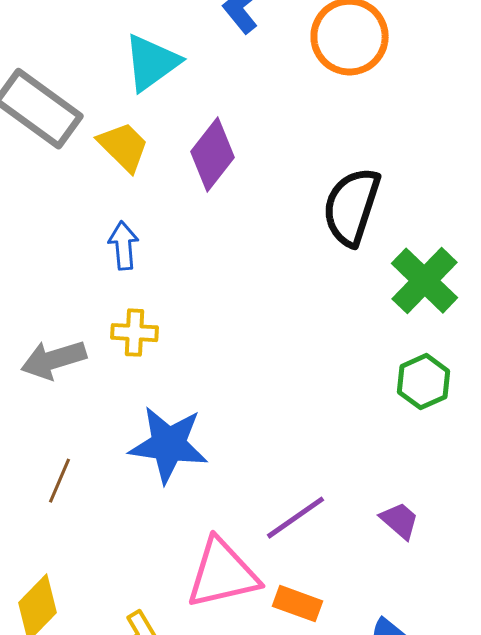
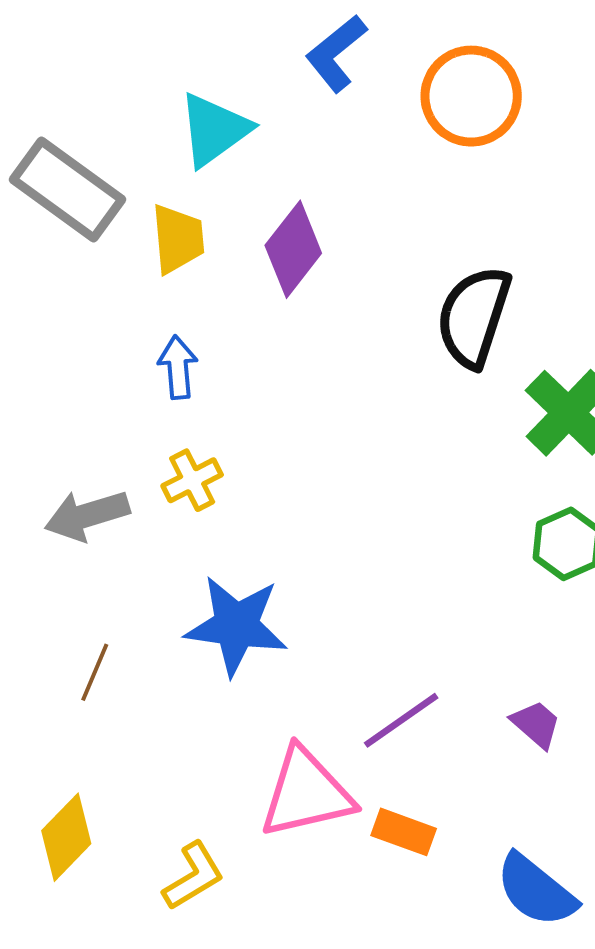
yellow trapezoid: (124, 147) -> (178, 239), turned 40
yellow cross: (134, 333) -> (192, 480), turned -30

